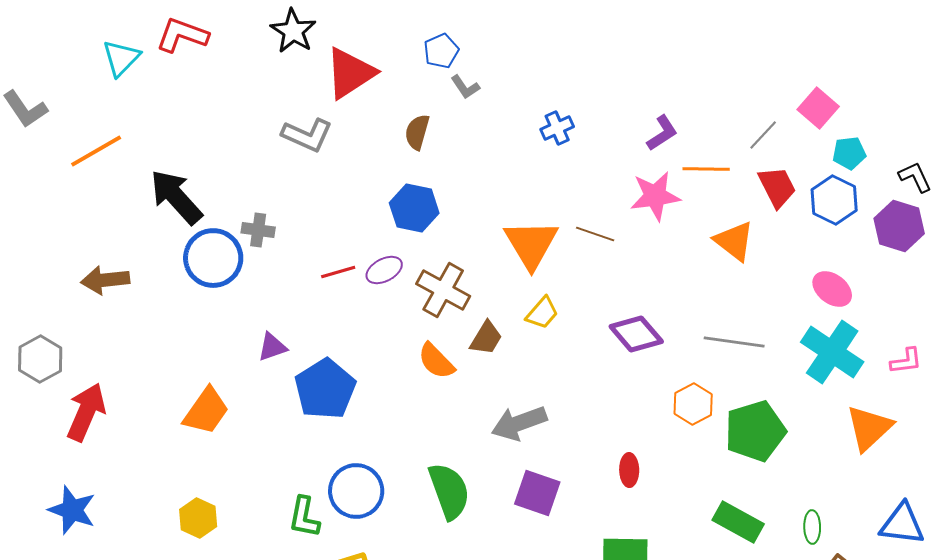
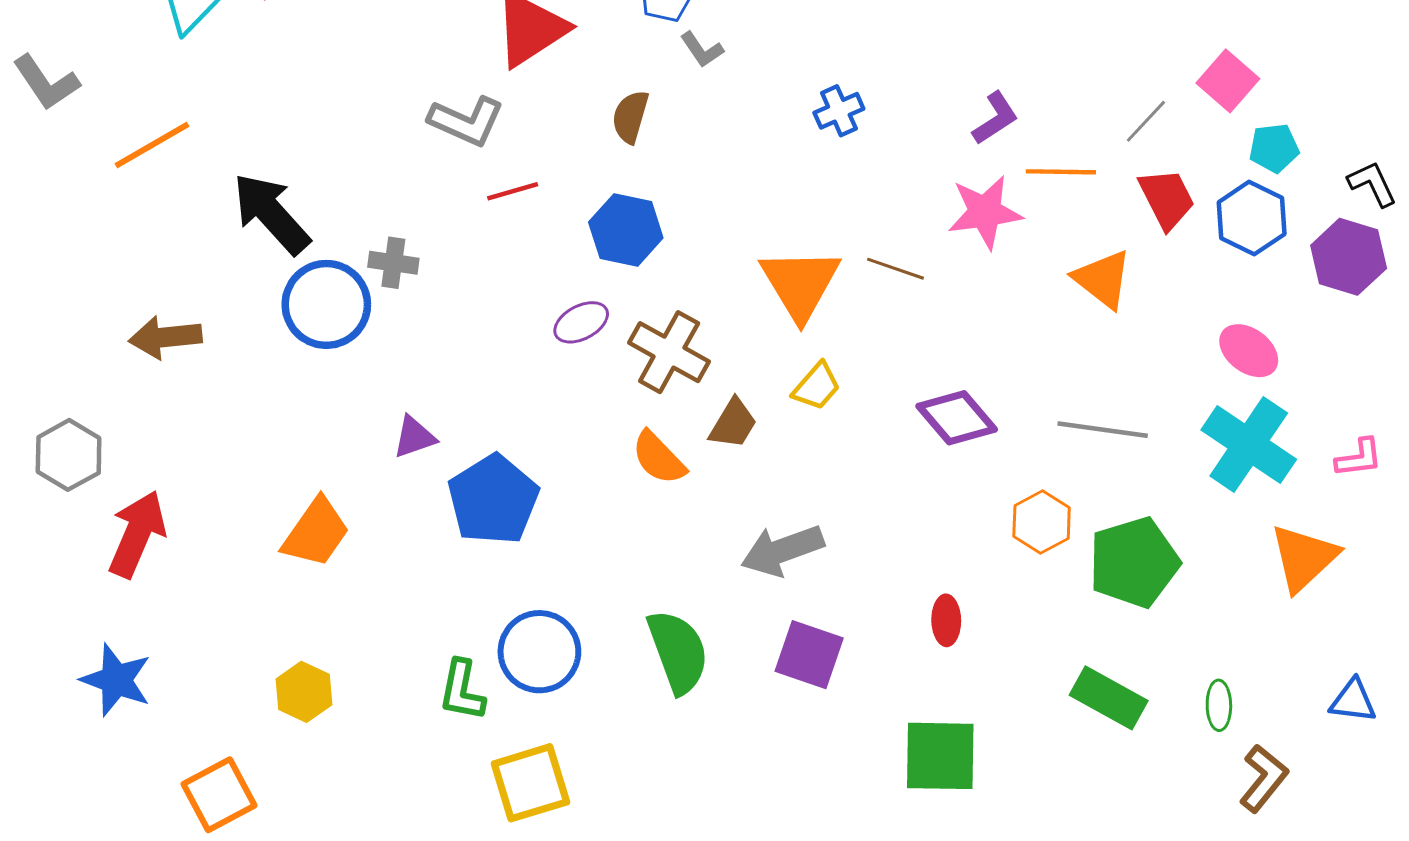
red line: (338, 272) -> (513, 191), moved
blue triangle: (902, 524) -> (1353, 701), size x0.7

